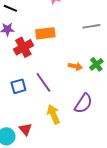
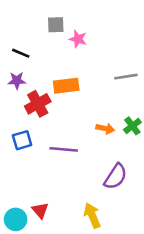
purple line: (43, 82) -> (64, 149), turned -50
blue square: (18, 86) -> (22, 140), moved
yellow arrow: (53, 114) -> (92, 216), moved

